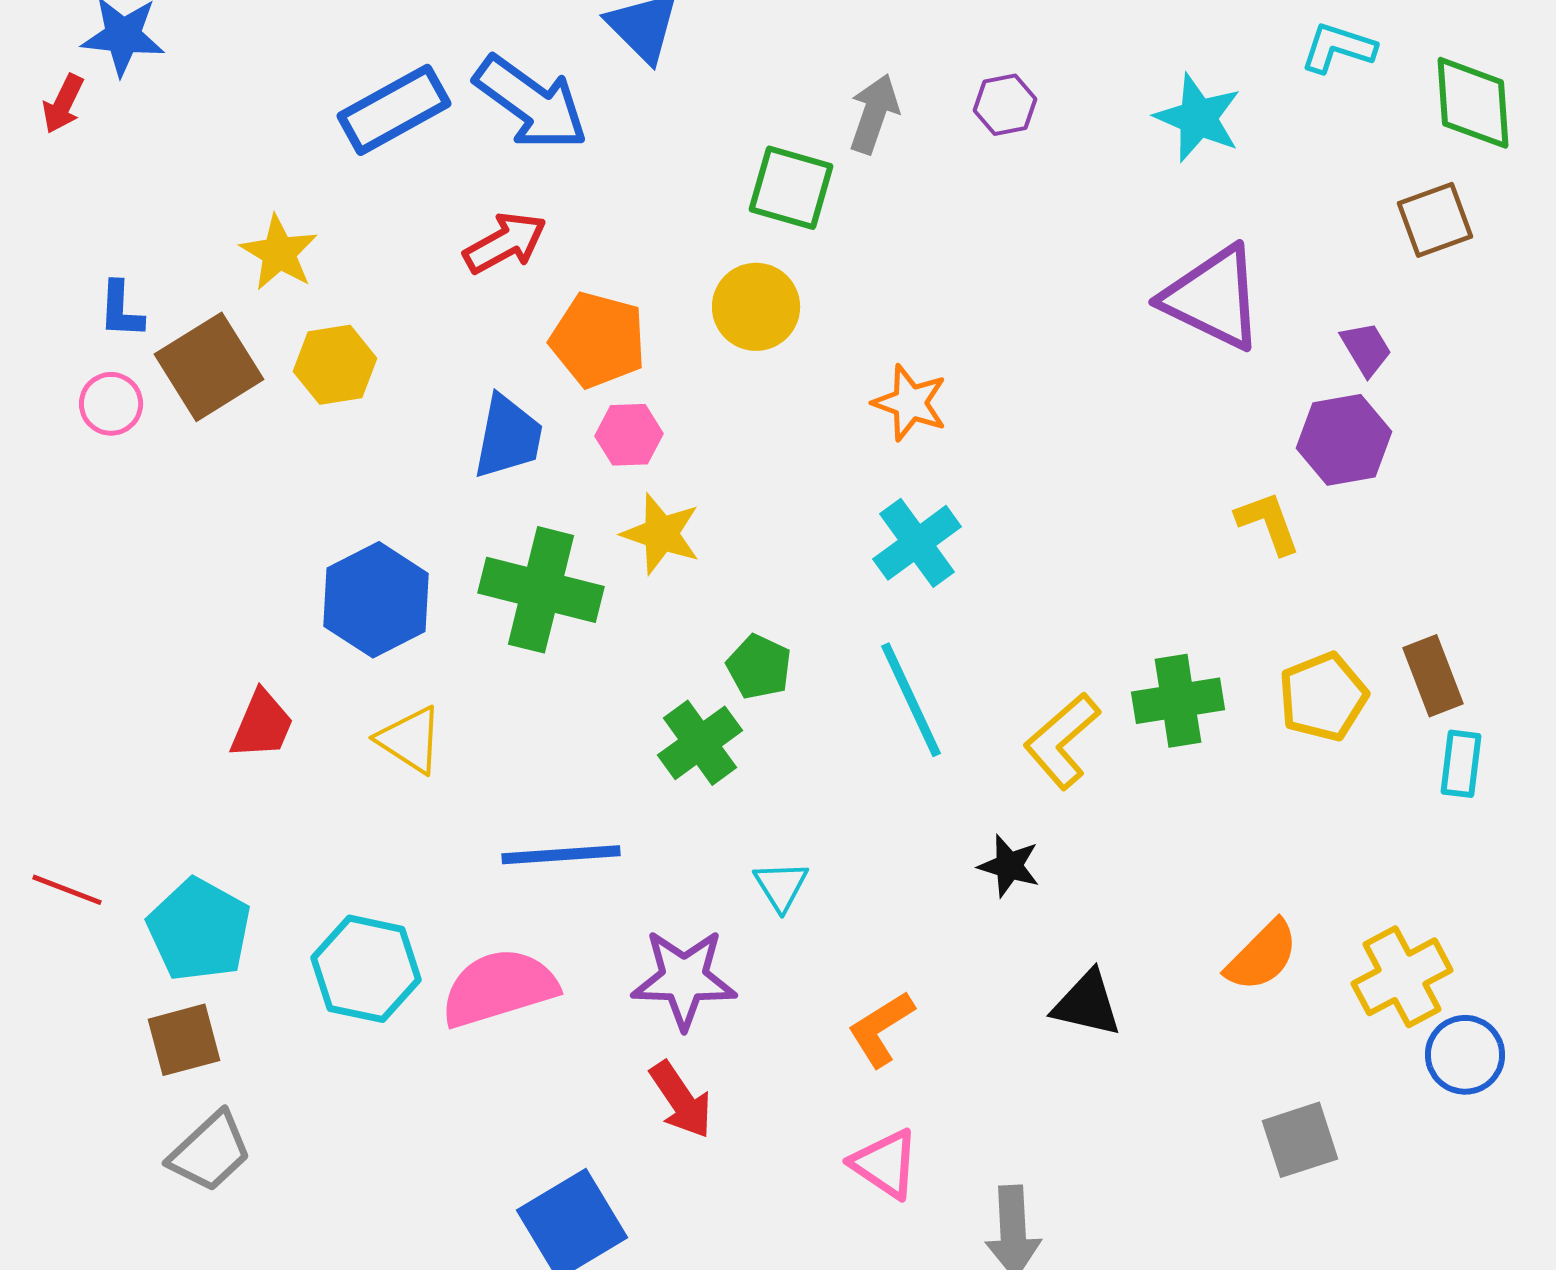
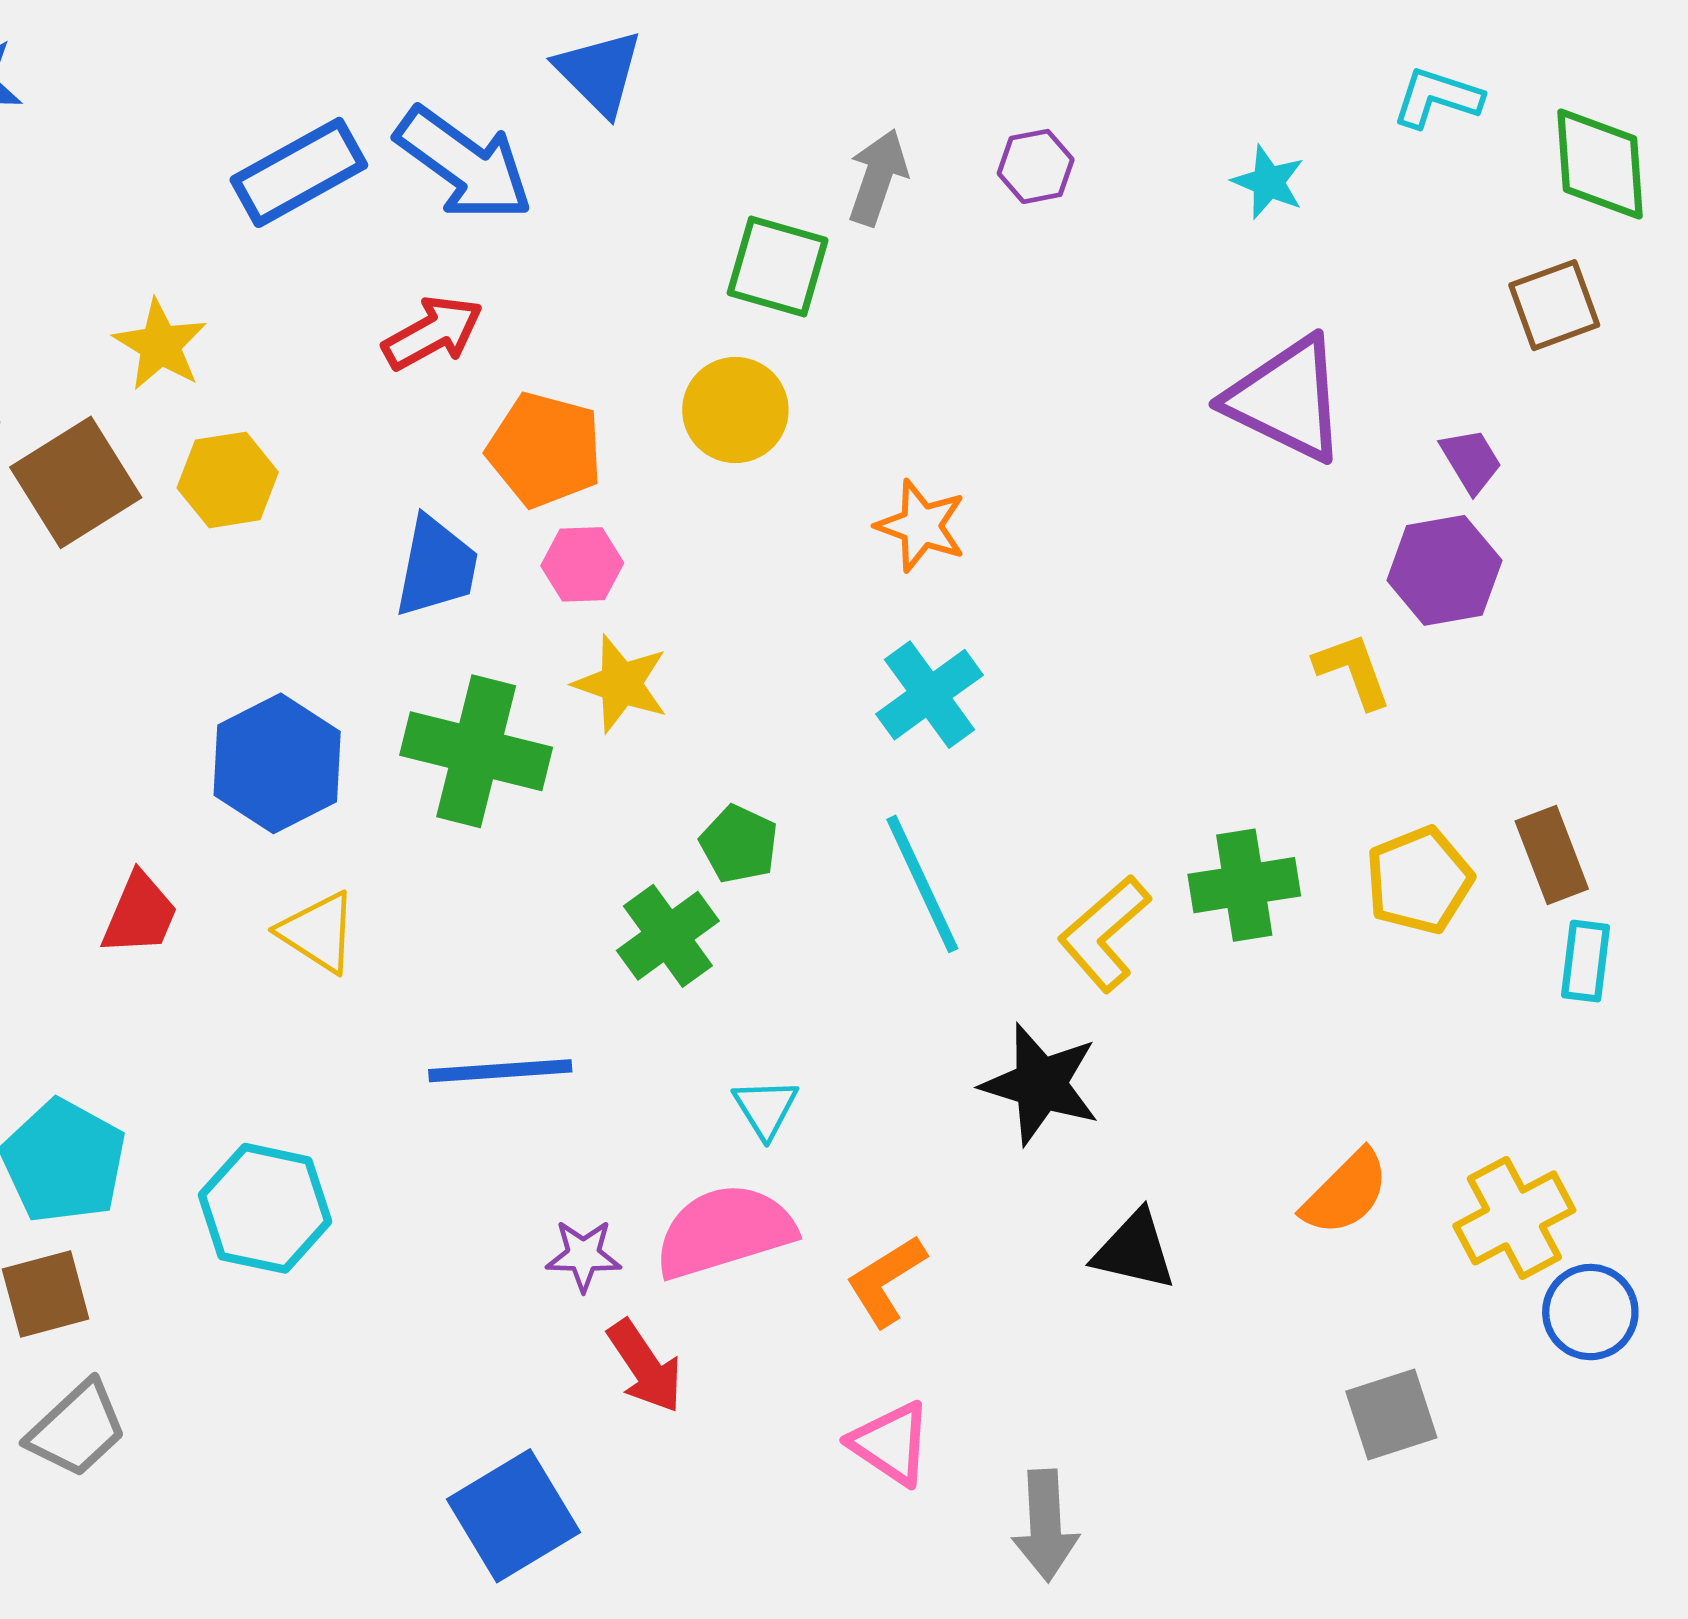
cyan star: (1198, 118) -> (1268, 182), size x0.7
black star: (1009, 866) -> (1040, 1084), size x1.6
purple star: (684, 979) -> (583, 1255), moved, size x0.6
pink semicircle: (499, 988) -> (725, 1231), moved

